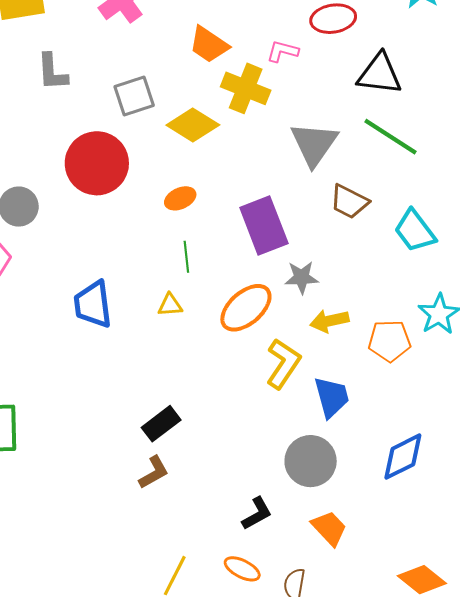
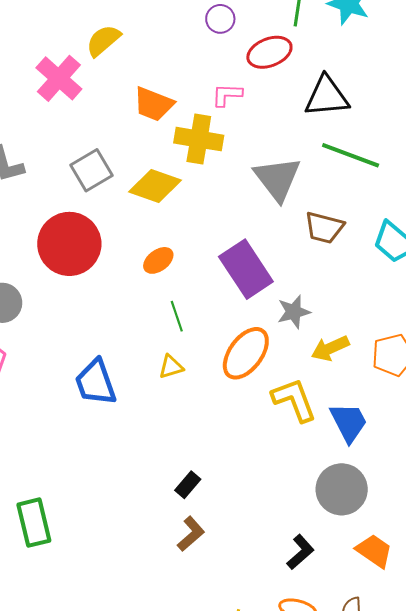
yellow L-shape: (283, 364) -> (294, 400), turned -42
black rectangle: (161, 424) -> (188, 485), size x0.7

